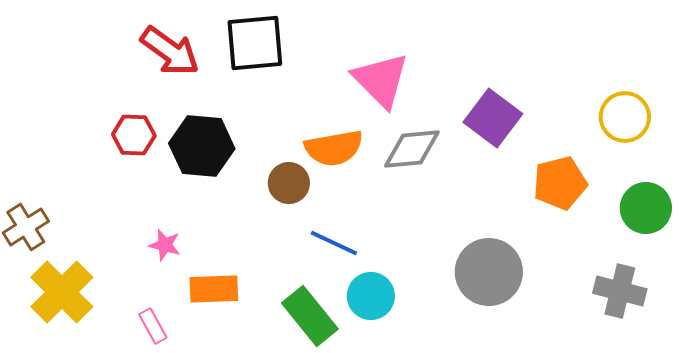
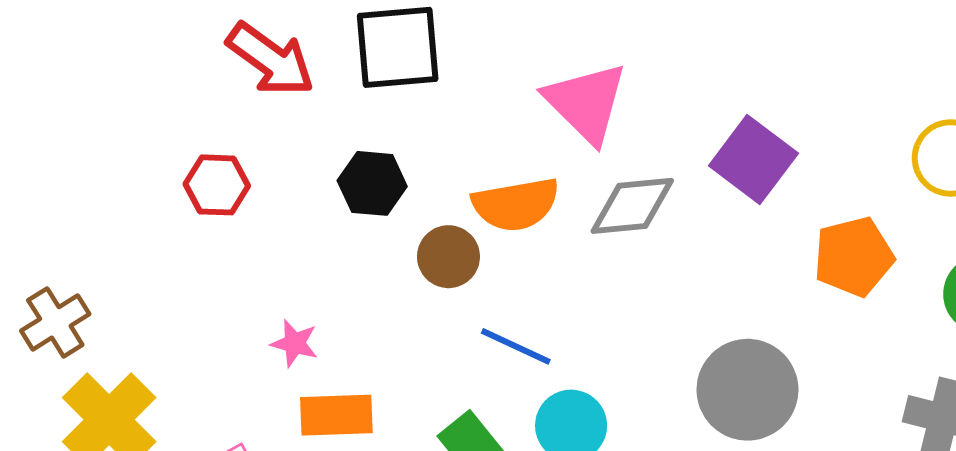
black hexagon: (202, 146) -> (372, 183), moved, size x0.7
pink star: (165, 245) -> (295, 343), moved

